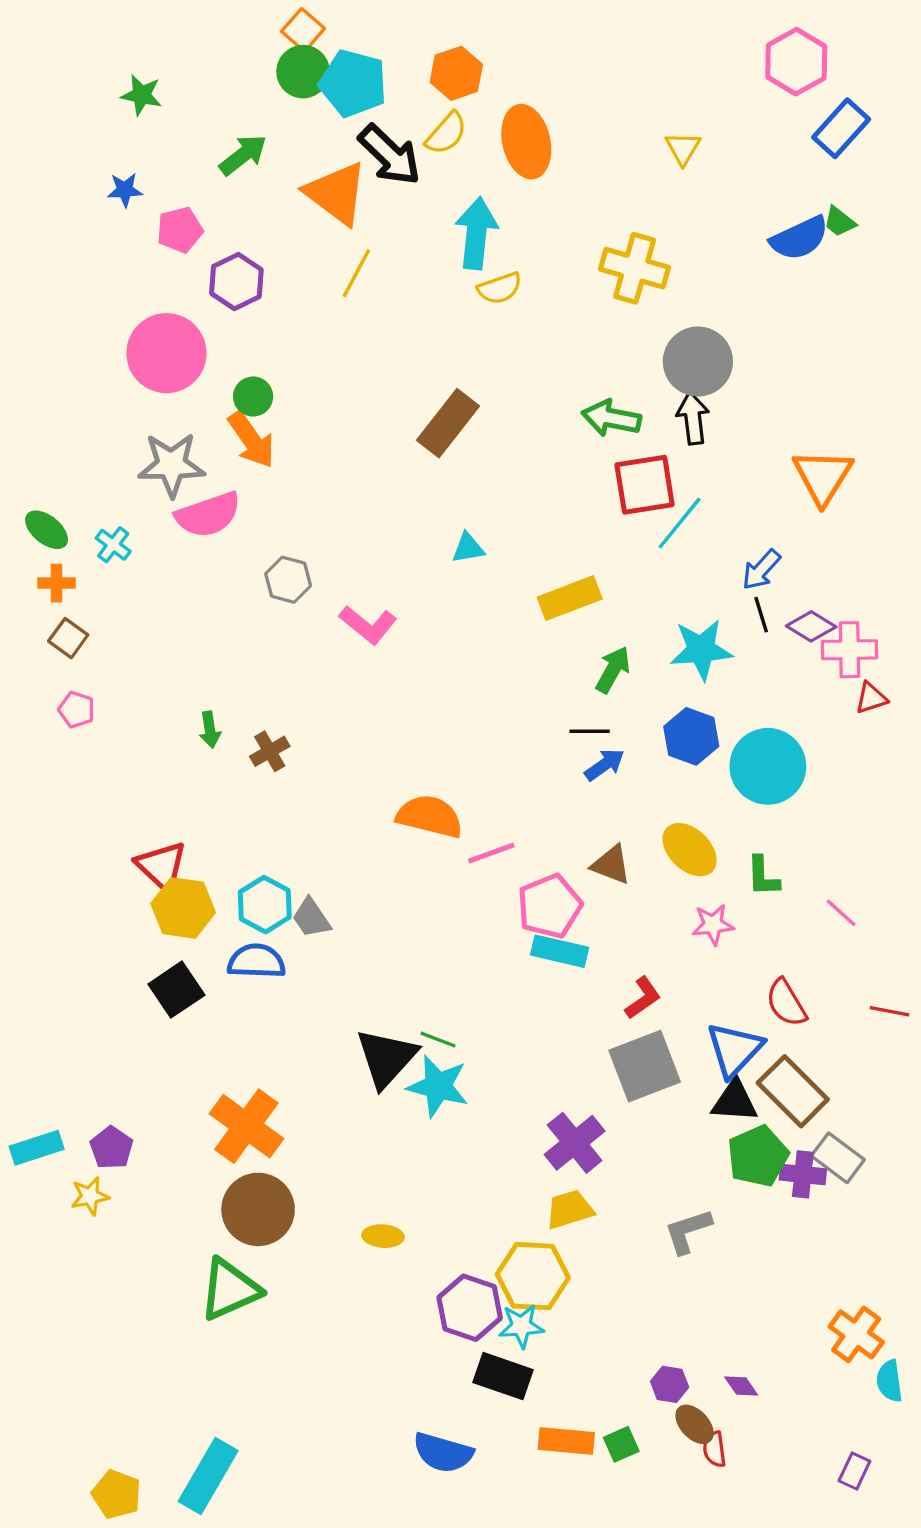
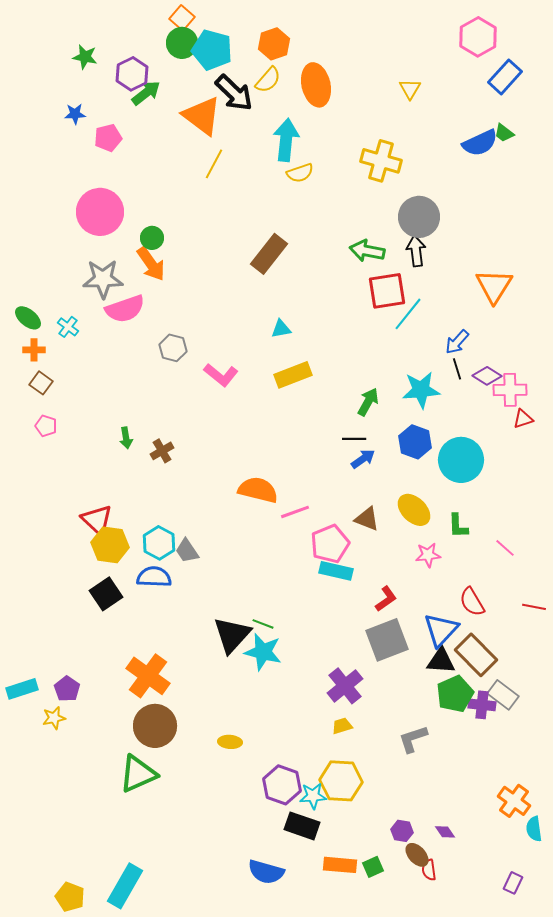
purple hexagon: (236, 282) -> (132, 74), moved
yellow rectangle: (570, 598) -> (293, 375), moved
yellow trapezoid: (570, 1209) -> (342, 726), size x0.7
yellow hexagon: (533, 1276) -> (341, 781), moved

